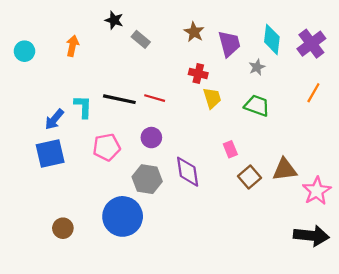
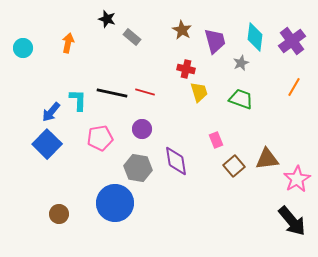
blue square: (50, 154) -> (47, 144), turned -32
black arrow: (311, 236) -> (292, 221), turned 44

